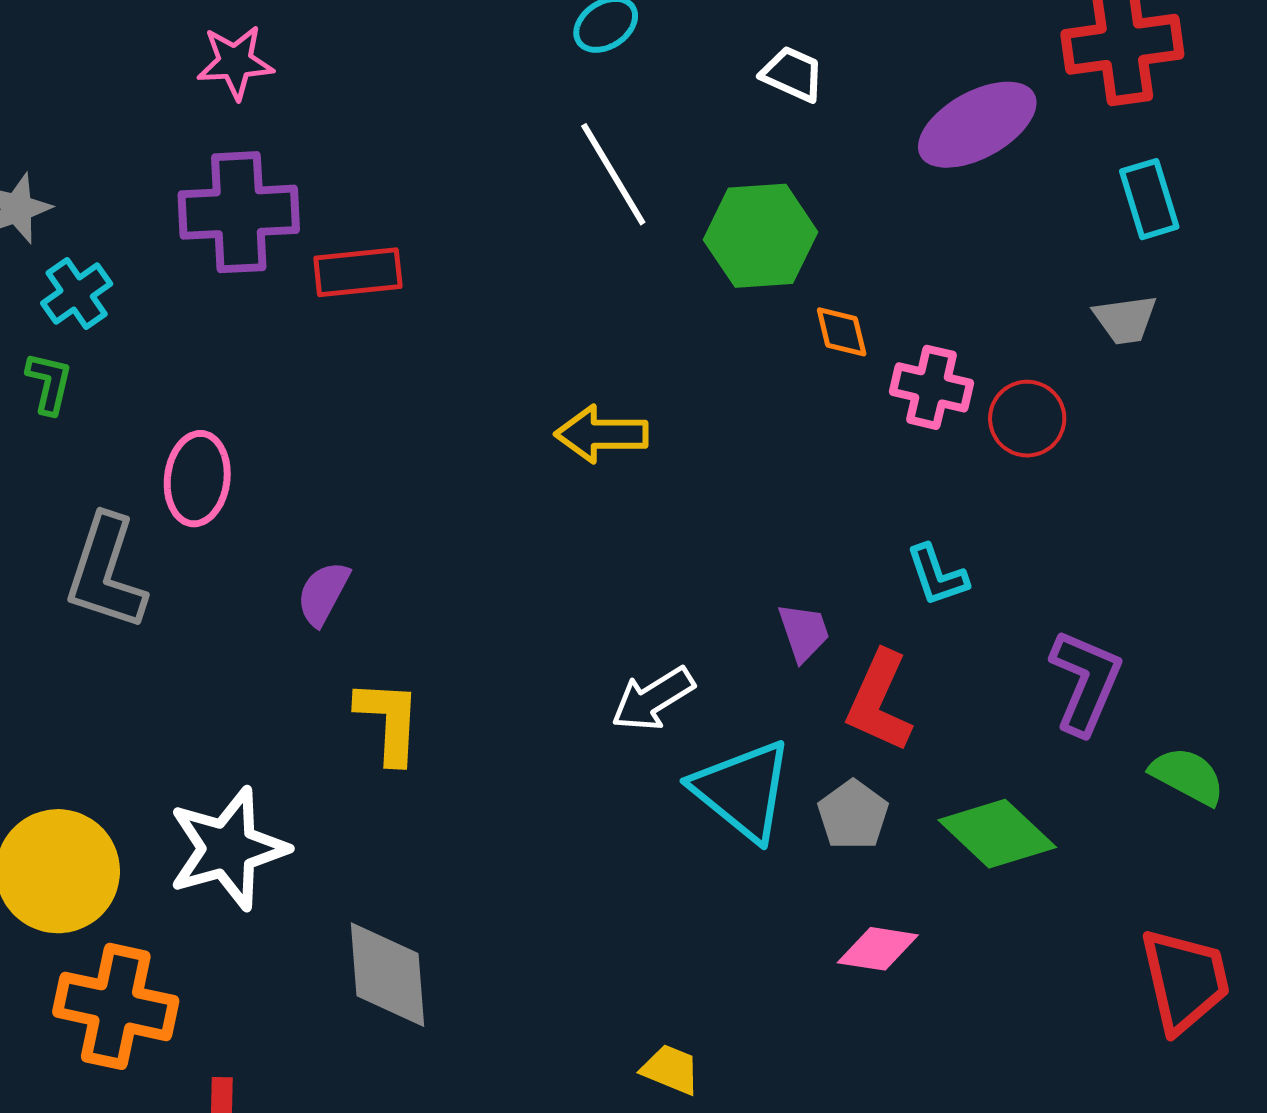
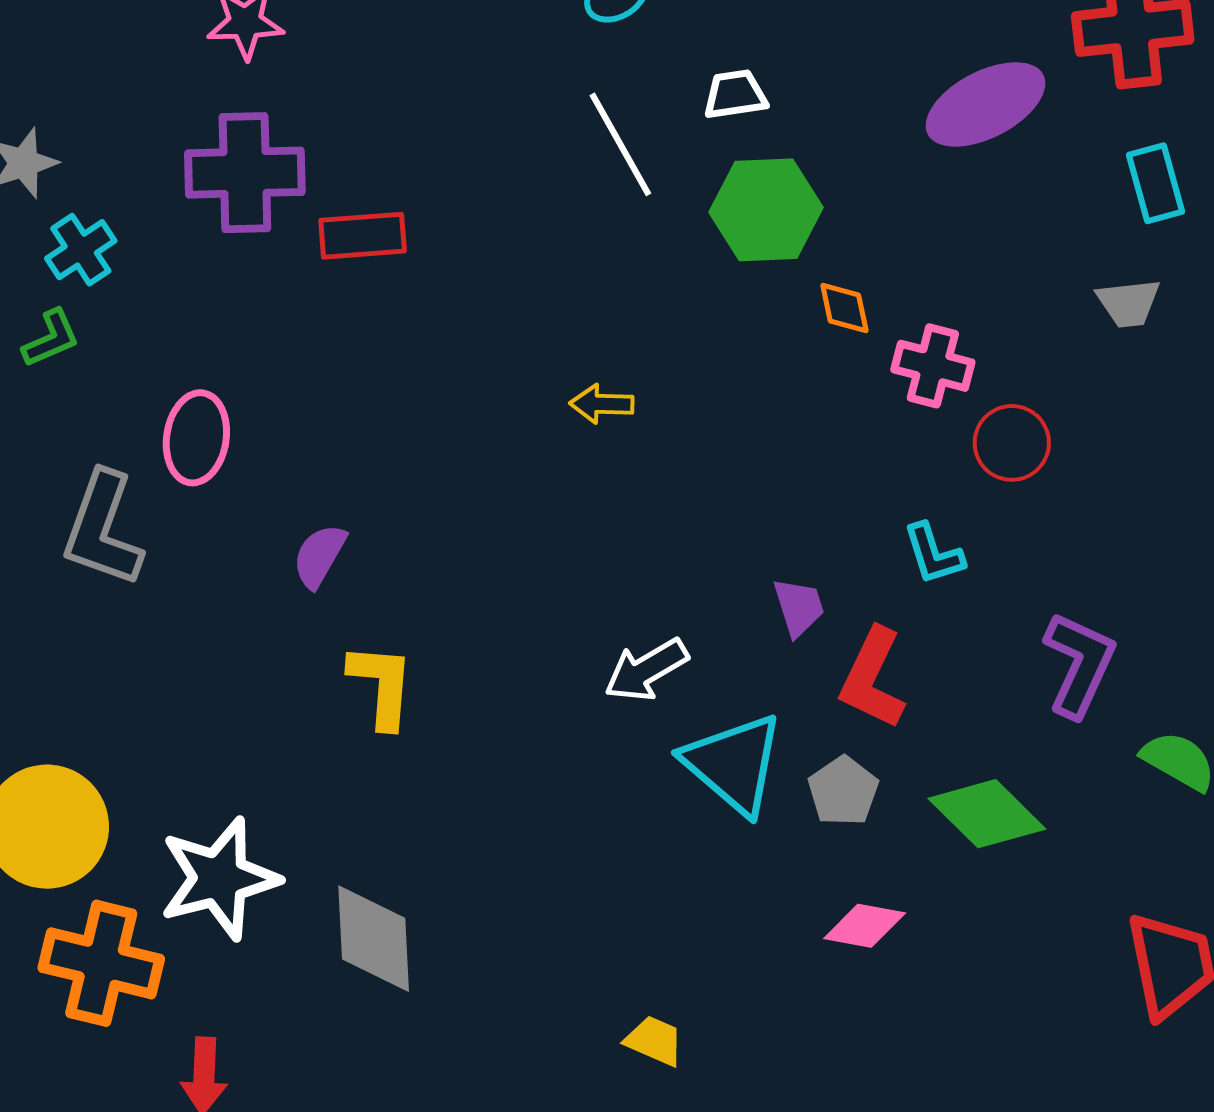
white trapezoid: (792, 74) -> (735, 95), moved, turned -34
green L-shape: (49, 383) -> (51, 338), turned 52
red circle: (1027, 419) -> (1012, 443), moved
yellow arrow: (601, 434) -> (602, 404), size x0.7
white star: (228, 849) -> (219, 878), moved

